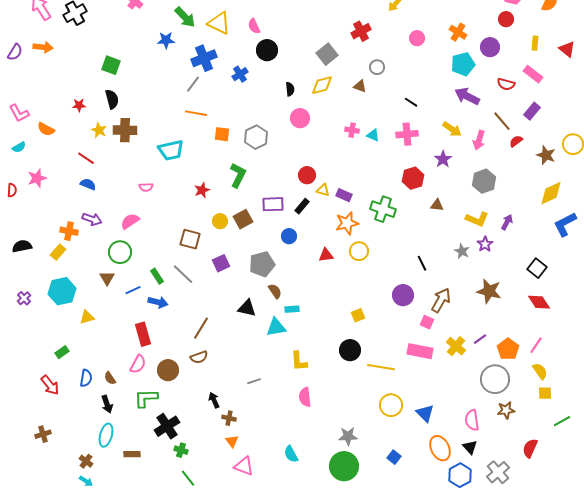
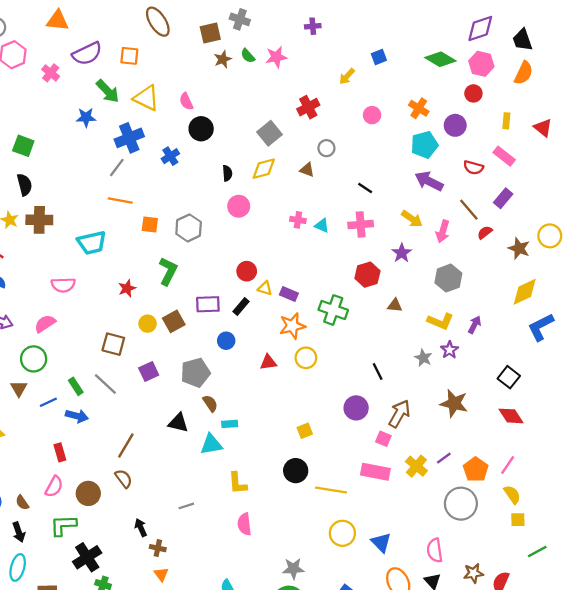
pink semicircle: (146, 187) -> (63, 285), size x1.5
red rectangle: (143, 334) -> (60, 452), size x0.7
brown semicircle: (199, 357) -> (124, 479), turned -108
brown star: (506, 410) -> (473, 573), moved

